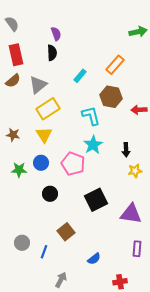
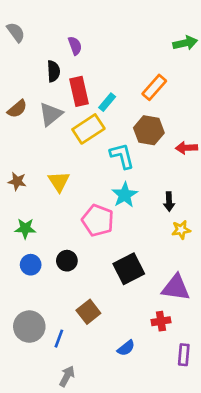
black semicircle: (52, 53) -> (53, 71), moved
red rectangle: (16, 55) -> (79, 91), moved
yellow rectangle: (48, 109) -> (88, 129), moved
blue circle: (41, 163) -> (31, 265), moved
gray circle: (22, 243) -> (29, 327), size x1.5
purple rectangle: (137, 249) -> (184, 355), moved
gray arrow: (61, 280) -> (67, 376), moved
red cross: (120, 282) -> (161, 321), moved

